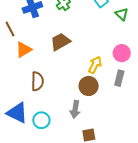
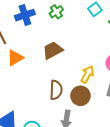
brown semicircle: (37, 81) -> (56, 90), moved

